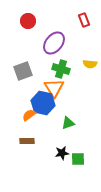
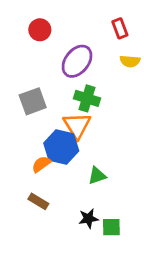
yellow semicircle: (90, 64) -> (130, 61), moved
brown rectangle: (27, 141) -> (38, 201), turned 32

